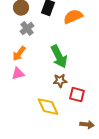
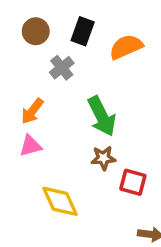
gray cross: (27, 29) -> (62, 68), moved
yellow diamond: (48, 107) -> (60, 201), moved

